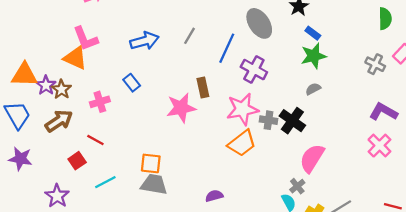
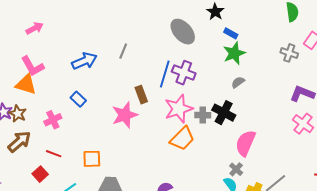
blue line: (227, 48) -> (165, 74), moved
orange square: (151, 163) -> (92, 159), moved

